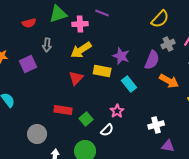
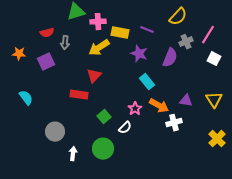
purple line: (102, 13) -> (147, 30), moved
red semicircle: (29, 23) -> (47, 33), moved
yellow rectangle: (102, 71) -> (120, 33), moved
orange arrow: (169, 81) -> (159, 106), moved
red rectangle: (63, 110) -> (79, 95), moved
purple triangle: (168, 146) -> (186, 101), moved

